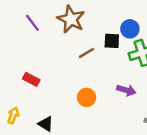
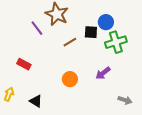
purple line: (32, 23) -> (37, 28), moved
purple arrow: (126, 90) -> (103, 73), turned 126

